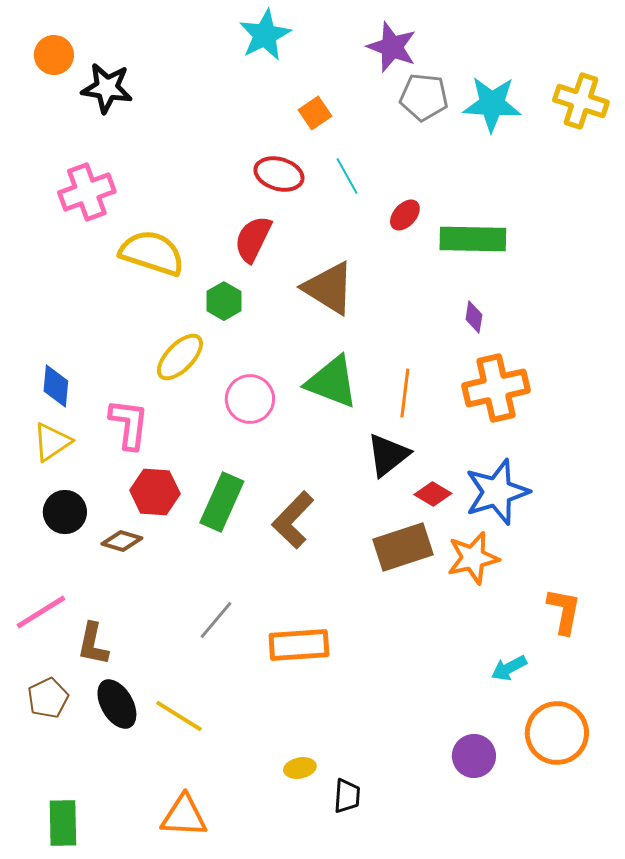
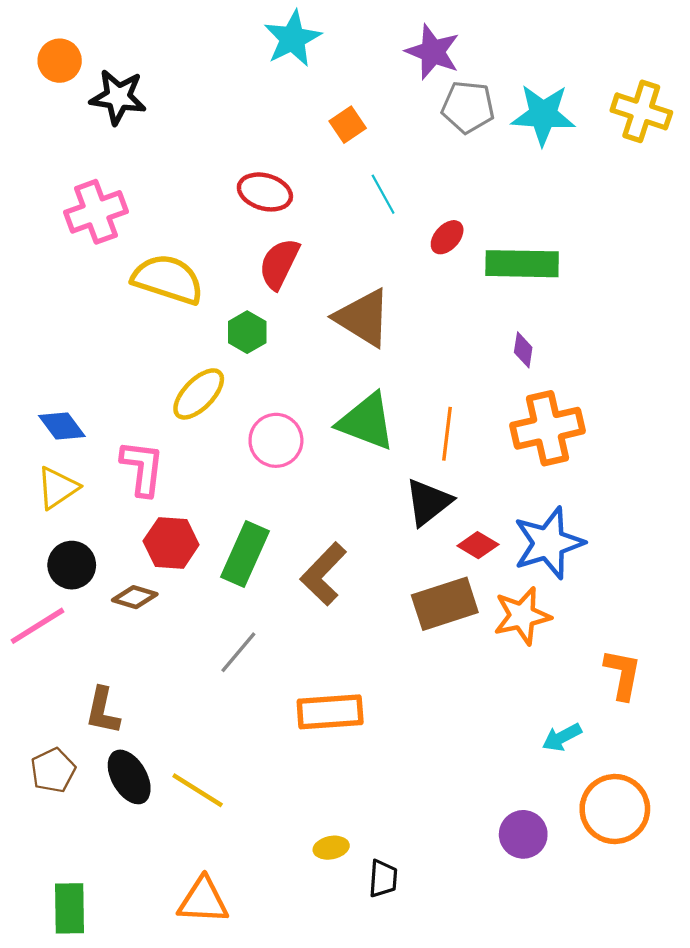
red ellipse: (279, 174) -> (265, 192), moved
blue diamond: (56, 386) -> (62, 426), turned -42
pink line: (41, 612) -> (38, 626), moved
gray line: (216, 620) -> (238, 652), moved

